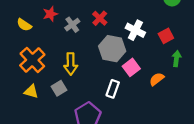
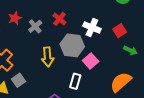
green arrow: (176, 59) -> (130, 50), turned 112
yellow arrow: (71, 64) -> (48, 57), moved
orange semicircle: (157, 79) -> (121, 82), moved, size x1.6
gray square: (59, 88) -> (19, 80), moved

